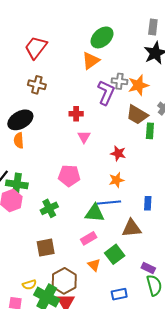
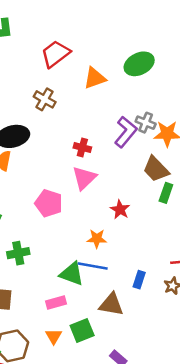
orange triangle: (91, 61) -> (95, 78), moved
pink triangle: (84, 137) -> (84, 178), size x1.5
pink pentagon: (69, 176) -> (49, 203), moved
orange star: (116, 180) -> (97, 239), moved

